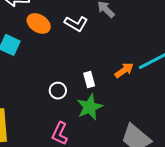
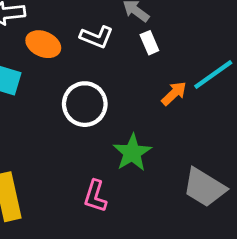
white rectangle: (89, 80) -> (149, 43), moved
white circle: (58, 91) -> (85, 104), moved, size x1.8

